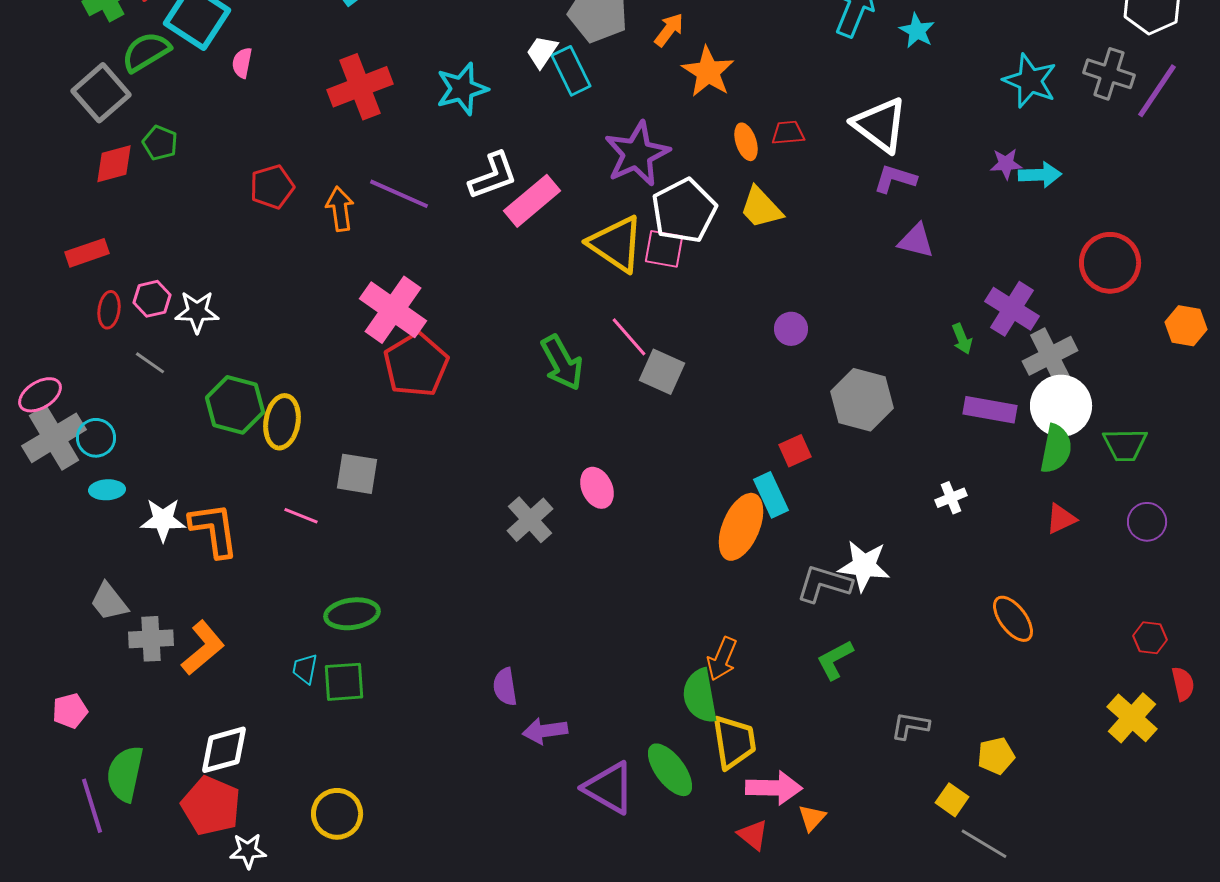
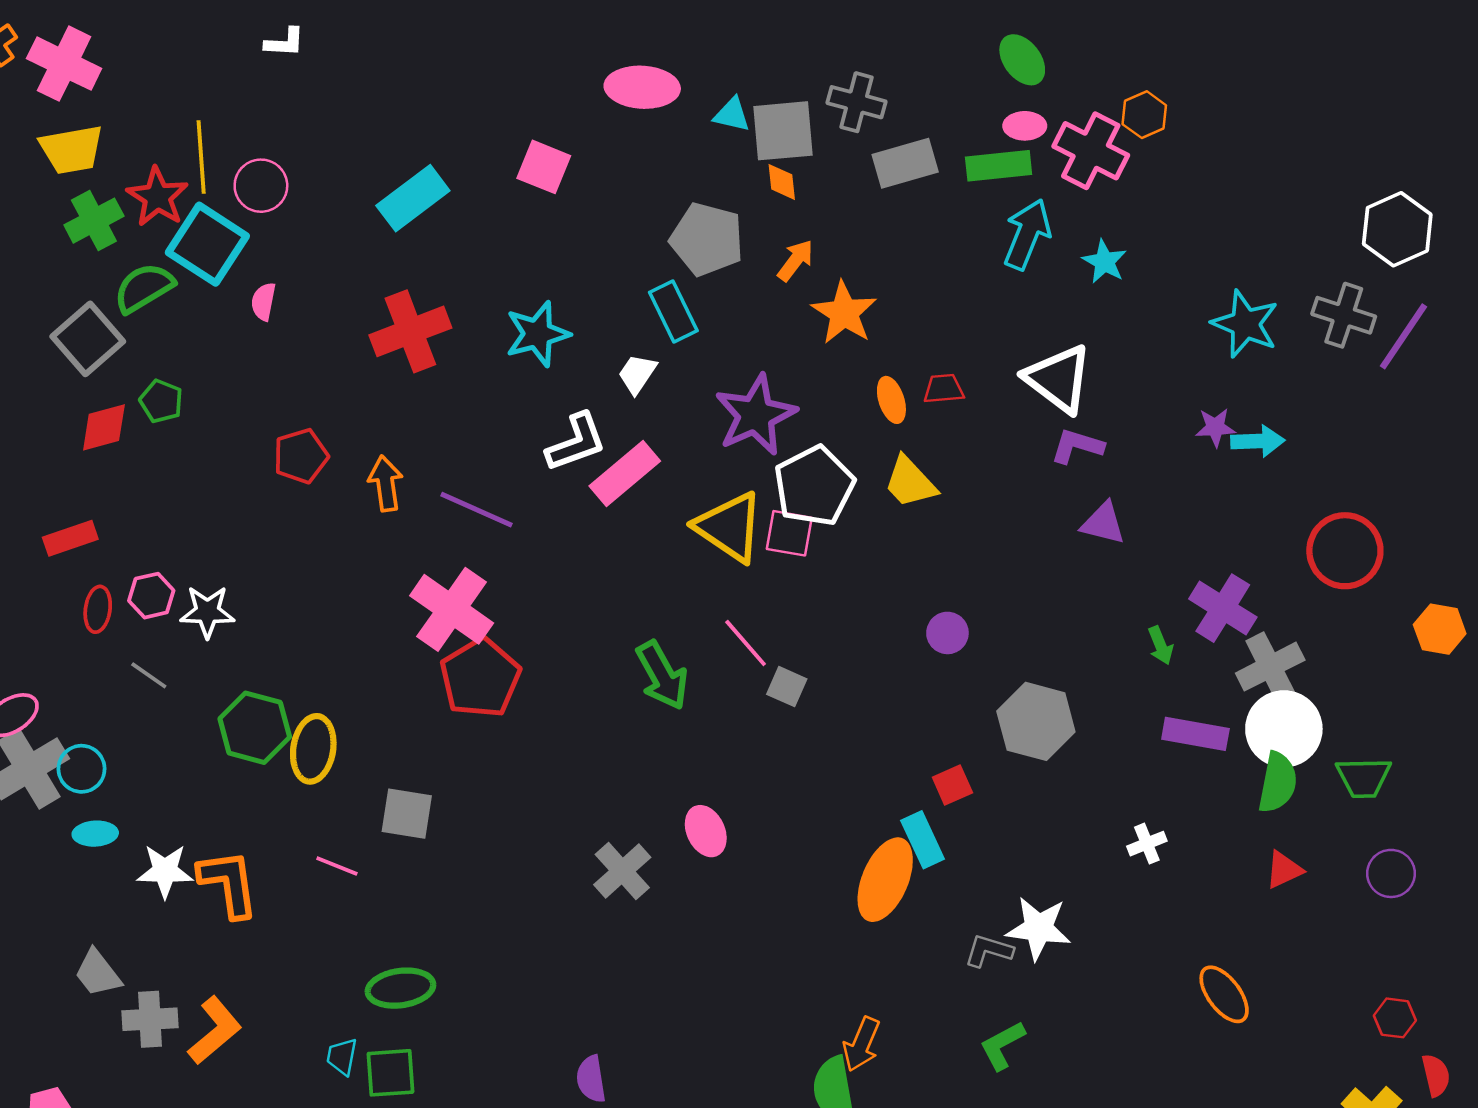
white trapezoid: (542, 52) -> (637, 374), moved
purple line: (399, 194) -> (476, 510), moved
gray square: (662, 372) -> (787, 687), size x0.7
gray L-shape: (824, 584) -> (989, 951), size x0.7

